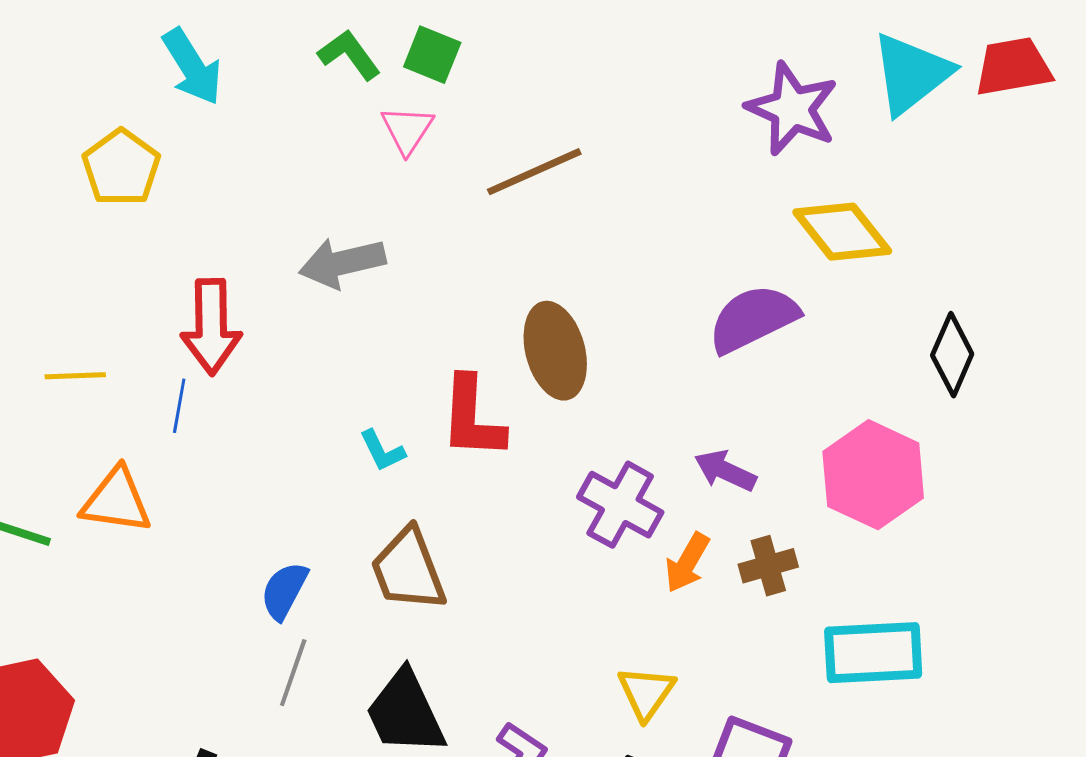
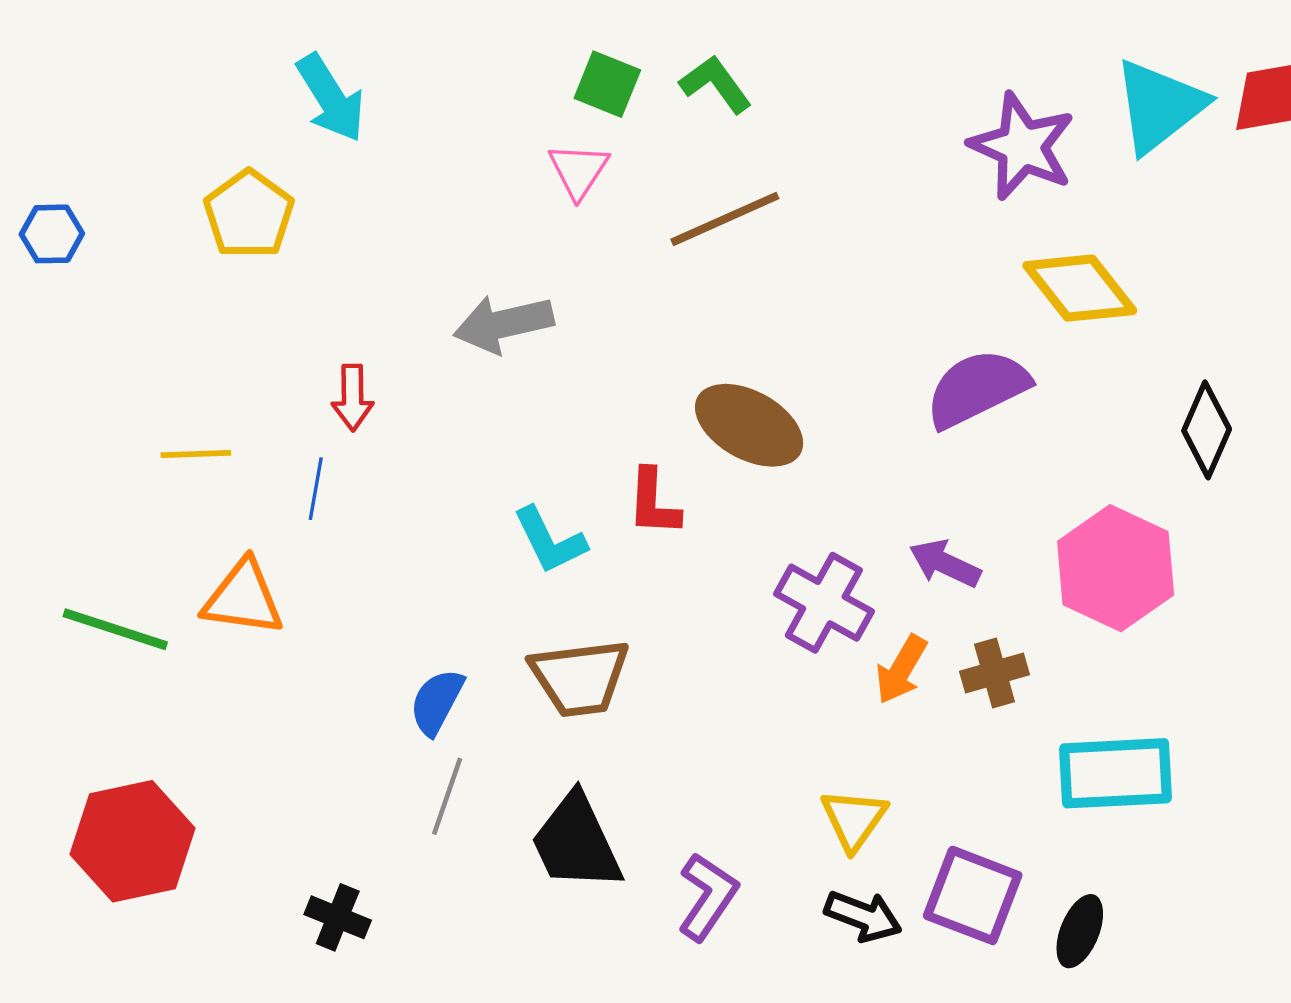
green L-shape: (349, 55) -> (716, 84), moved
red arrow: (211, 327) -> (353, 398), size x0.6
brown ellipse: (555, 351) -> (749, 425), turned -46
red L-shape: (472, 418) -> (653, 502), size x0.7
cyan L-shape: (382, 451) -> (550, 540), size x1.4
brown trapezoid: (408, 570) -> (580, 678), turned -76

